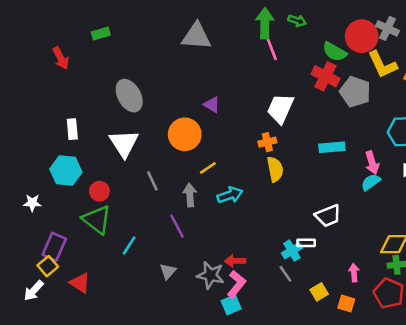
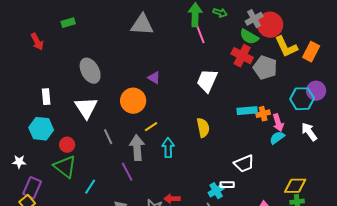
gray cross: (388, 28) -> (254, 19), moved, turned 36
orange cross: (267, 142) -> (263, 114), moved
gray arrow: (190, 195) -> (137, 148), size x1.4
cyan arrow: (230, 195) -> (168, 148), turned -72
white star: (32, 203) -> (19, 162), moved

